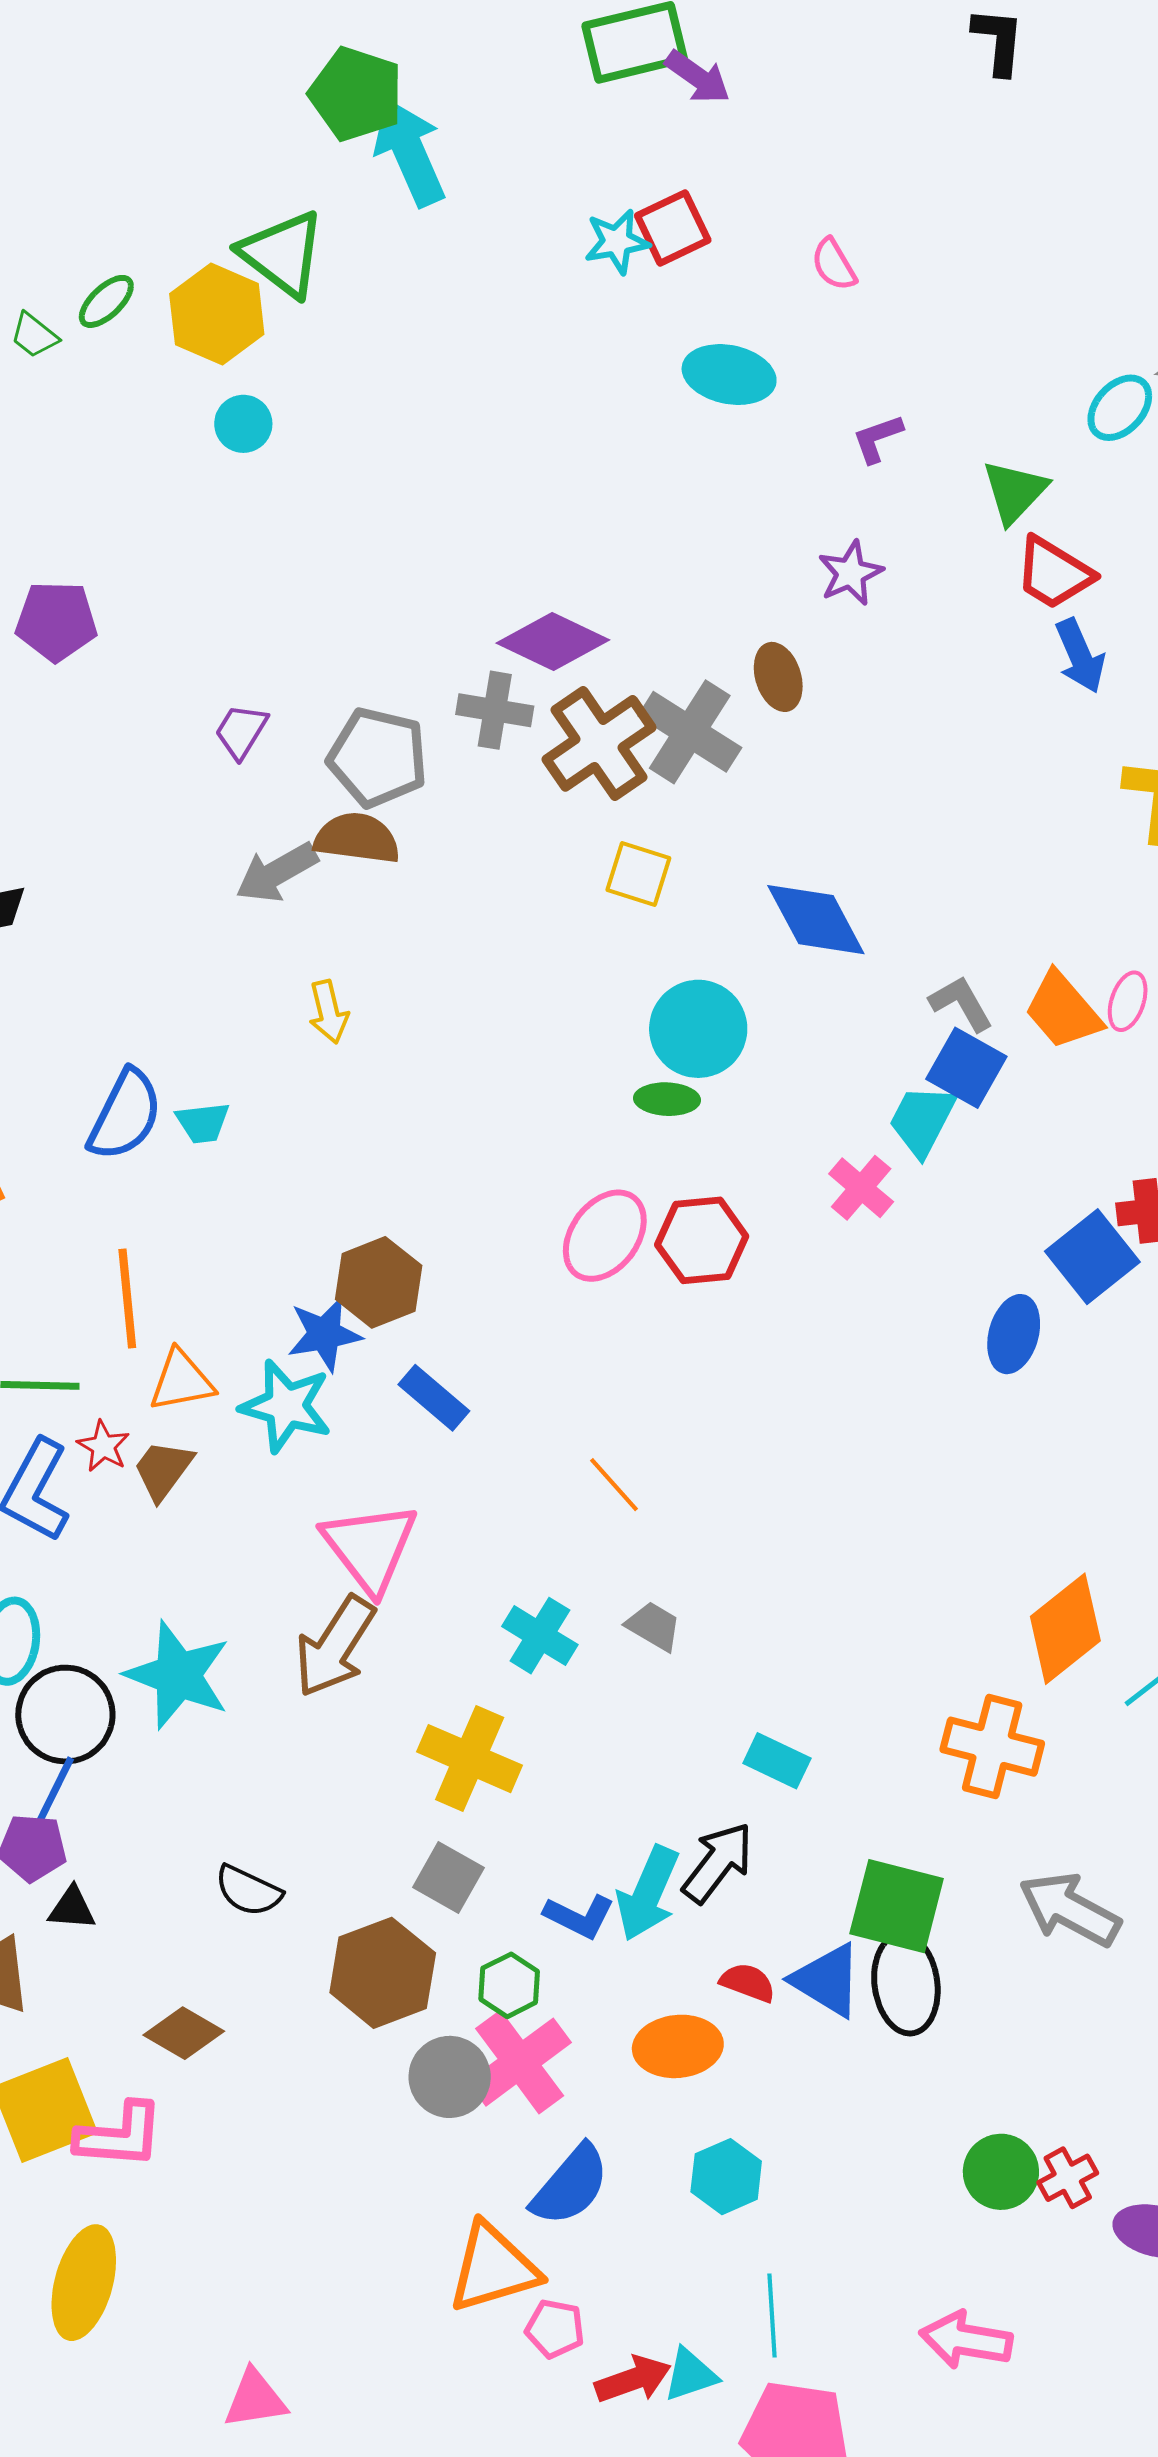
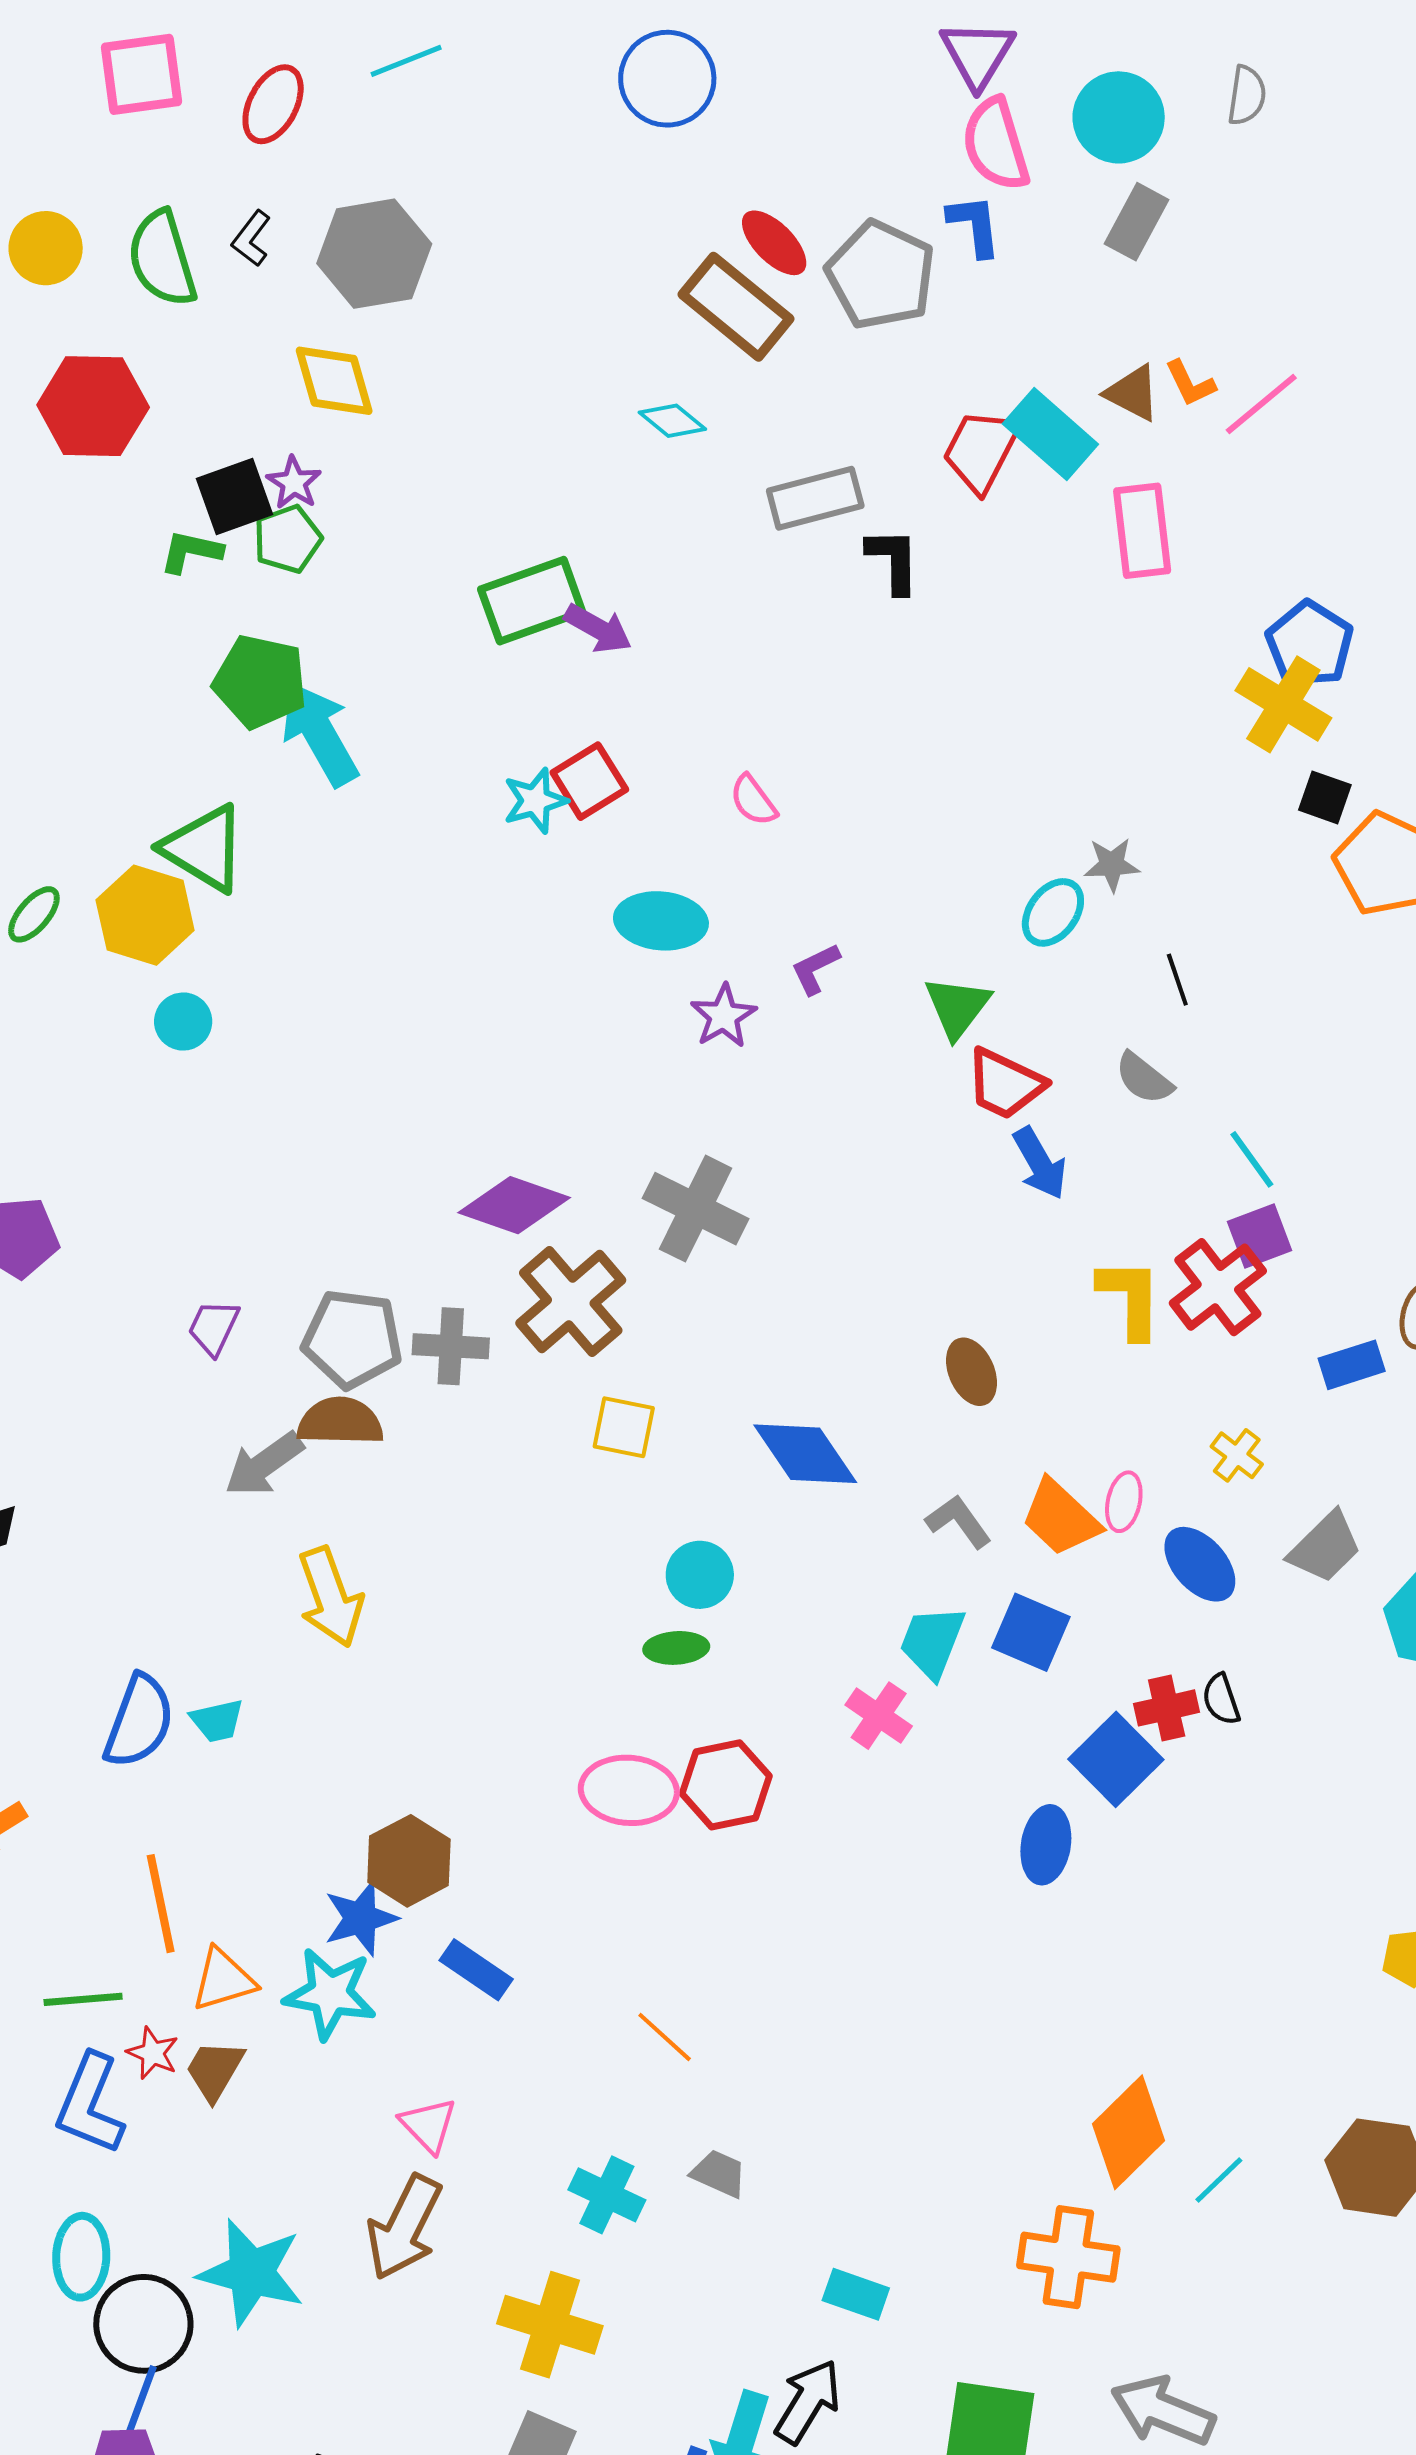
purple star: (851, 573) -> (723, 1016), moved
brown ellipse: (778, 677) -> (972, 1372), moved
gray cross: (495, 710) -> (451, 1346), moved
gray cross: (690, 732) -> (696, 1209), moved
yellow arrow: (329, 1012) -> (330, 1597), size x1.6
cyan circle: (698, 1029) -> (700, 1575), size x0.7
blue square: (966, 1068) -> (1031, 1632), moved
pink ellipse: (605, 1236) -> (629, 1790), turned 64
pink triangle: (370, 1547) -> (428, 2125), size x0.6

